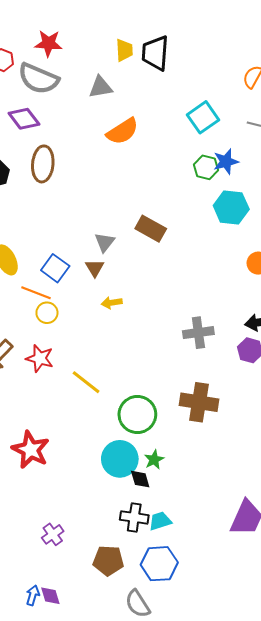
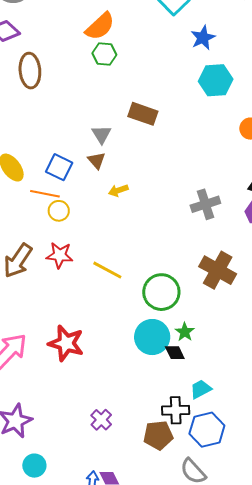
green hexagon: (206, 167) -> (104, 54), moved
brown cross: (199, 402) -> (218, 270), turned 30
black cross: (134, 517) -> (176, 410), moved

